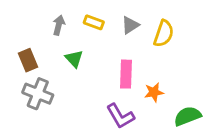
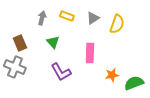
orange star: (154, 92) -> (112, 75), moved
gray cross: (38, 94) -> (15, 67), moved
purple L-shape: (120, 116) -> (61, 72), moved

